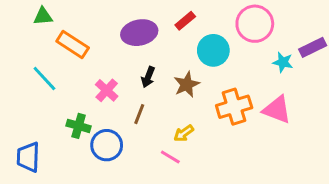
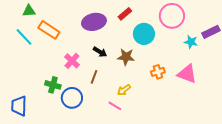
black arrow: (148, 77) -> (100, 52), turned -80
cyan line: (44, 79) -> (24, 37), moved
brown star: (187, 84) -> (126, 57), turned 30
orange cross: (234, 107) -> (158, 72), size x0.6

